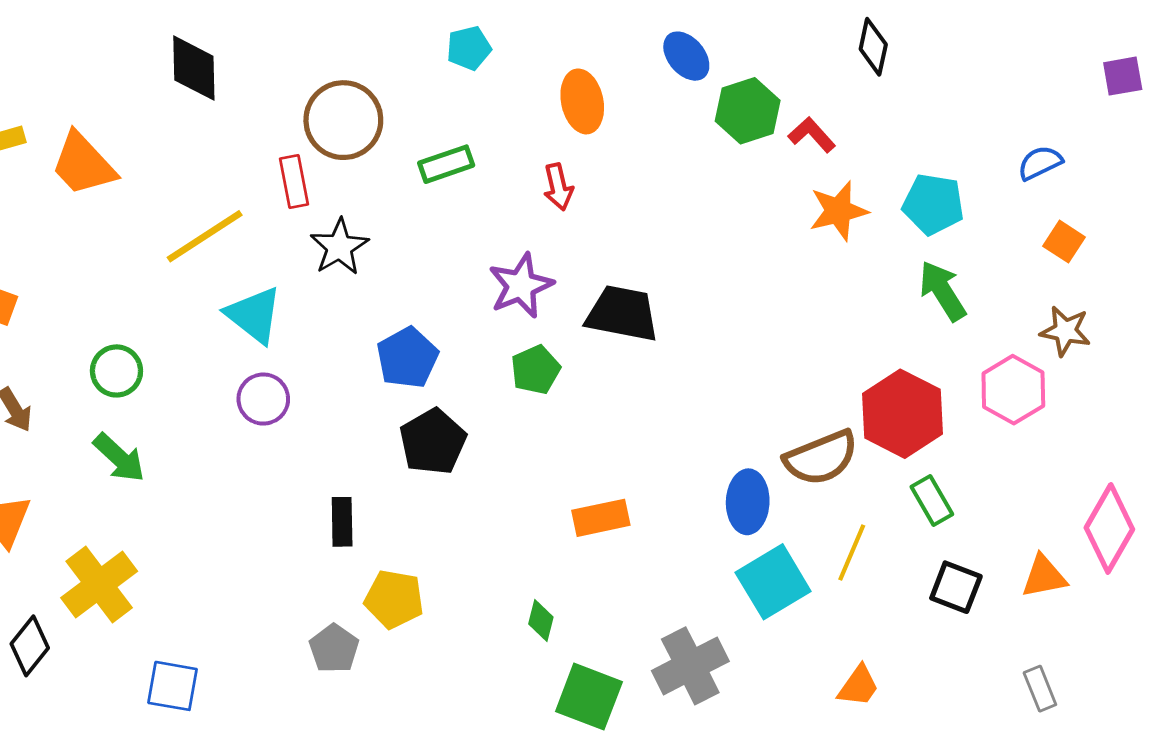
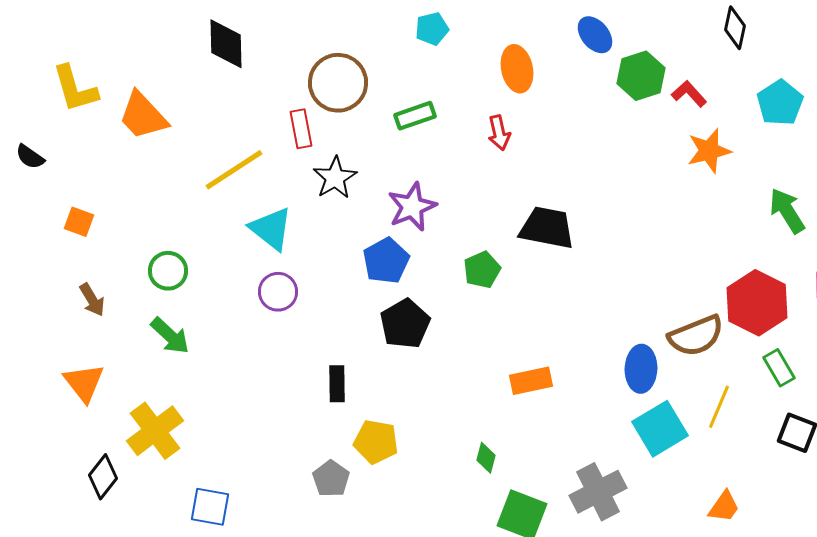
cyan pentagon: (933, 204) -> (780, 103), moved, turned 30
purple star: (521, 286) -> (412, 207), moved

